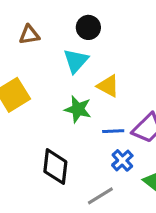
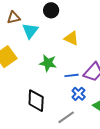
cyan triangle: (76, 61) -> (30, 31), moved
yellow triangle: (108, 86) -> (71, 38), moved

